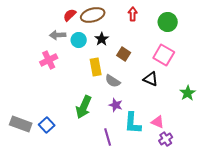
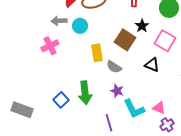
black star: (102, 39) -> (142, 26), moved
brown square: (124, 54) -> (125, 40), size x1.5
green arrow: (84, 107) -> (85, 93), turned -30
cyan L-shape: (133, 123) -> (134, 109), turned -30
blue square: (47, 125) -> (61, 100), moved

